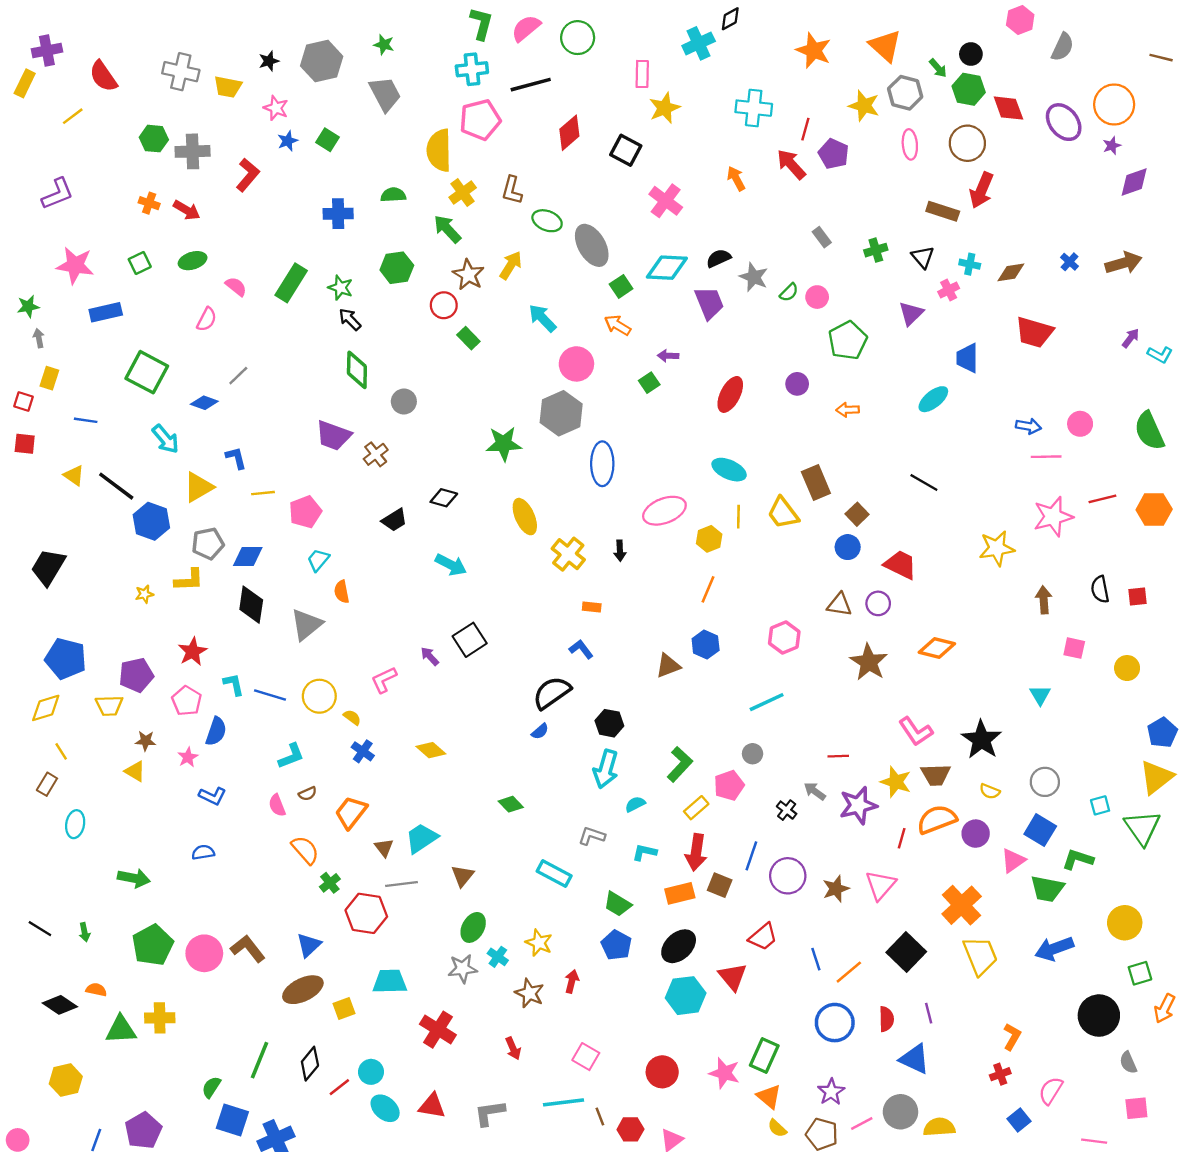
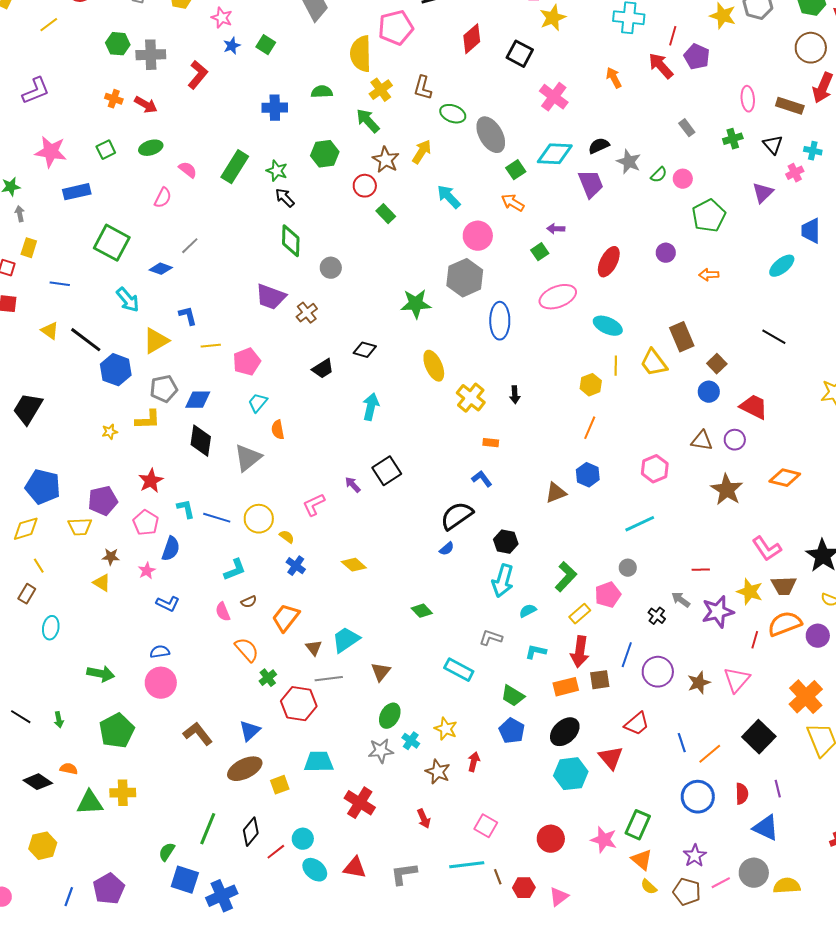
pink ellipse: (910, 144) -> (748, 99), moved
pink ellipse: (664, 511) -> (558, 297), moved
cyan arrow: (451, 565) -> (371, 407), turned -104
brown square: (720, 885) -> (600, 680), turned -30
pink circle: (204, 953) -> (161, 683), moved

